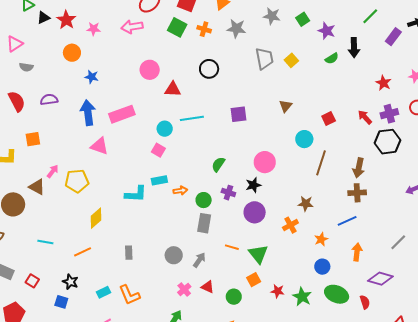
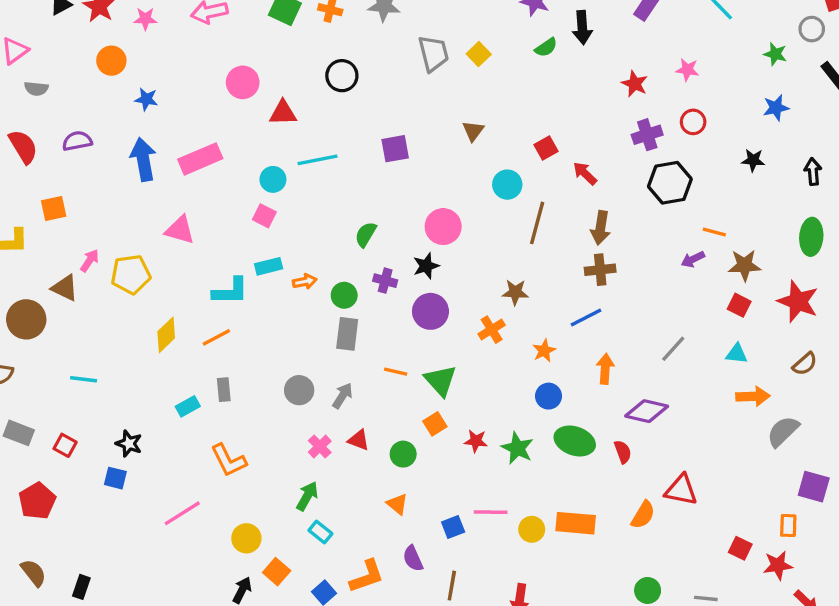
red arrow: (365, 117) -> (585, 173), moved
black hexagon: (387, 142) -> (670, 183), moved
pink triangle: (100, 146) -> (180, 230), moved
orange line: (83, 252) -> (216, 337), moved
cyan rectangle: (104, 292) -> (188, 406), moved

